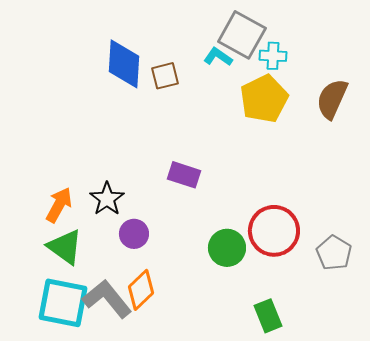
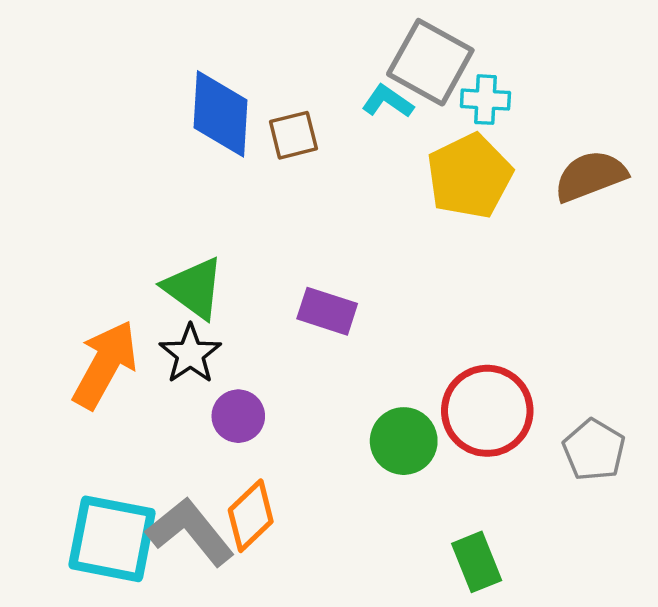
brown semicircle: (332, 99) -> (590, 176), turned 45
orange arrow: (59, 205) -> (105, 365), size x1.4
green triangle: (65, 247) -> (194, 288), moved

